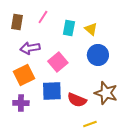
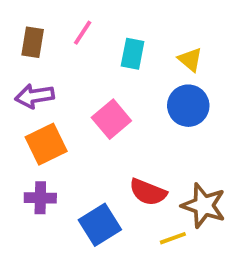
yellow triangle: (91, 29) -> (190, 60), moved
purple arrow: (30, 48) -> (35, 96), moved
blue square: (52, 91) -> (100, 225), moved, turned -30
brown star: (106, 93) -> (204, 206), moved

